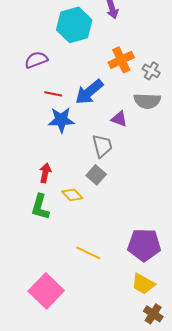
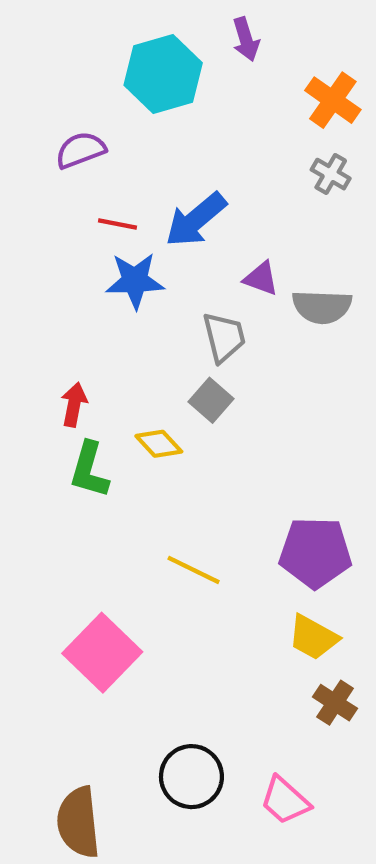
orange cross: (121, 60) -> (333, 100), moved, turned -30
gray semicircle: (147, 101) -> (322, 307), moved
red arrow: (45, 173) -> (74, 405), moved

